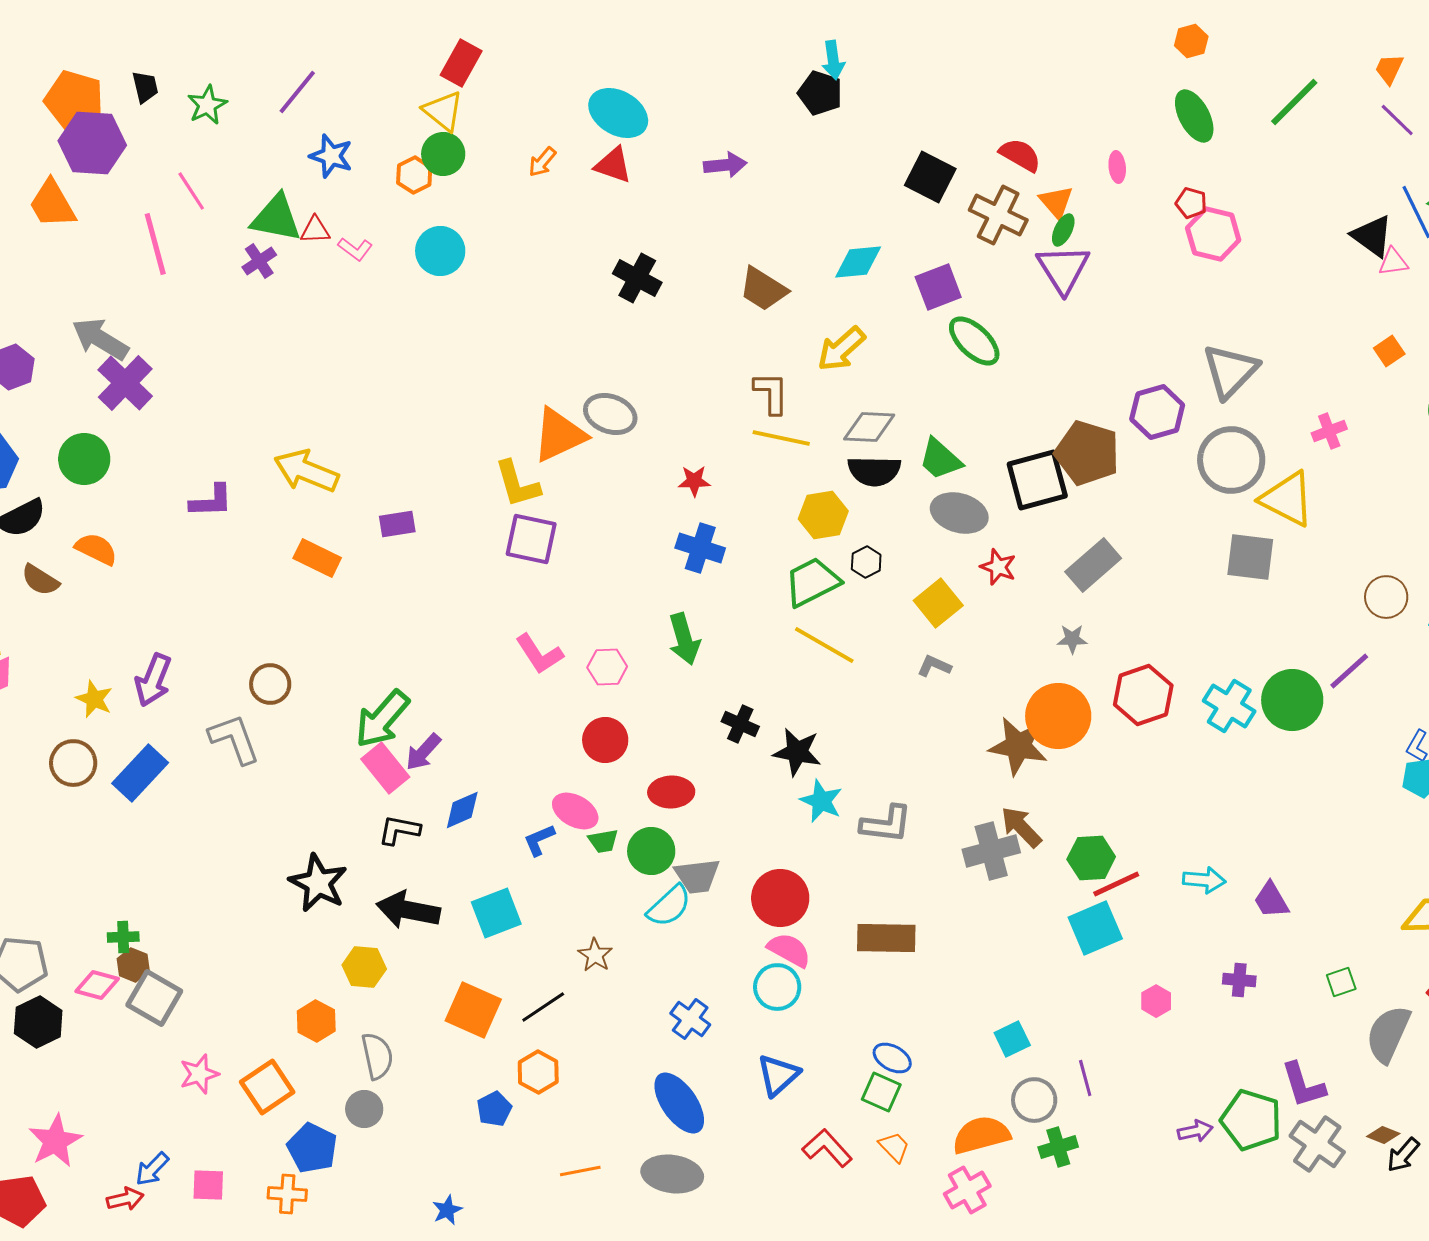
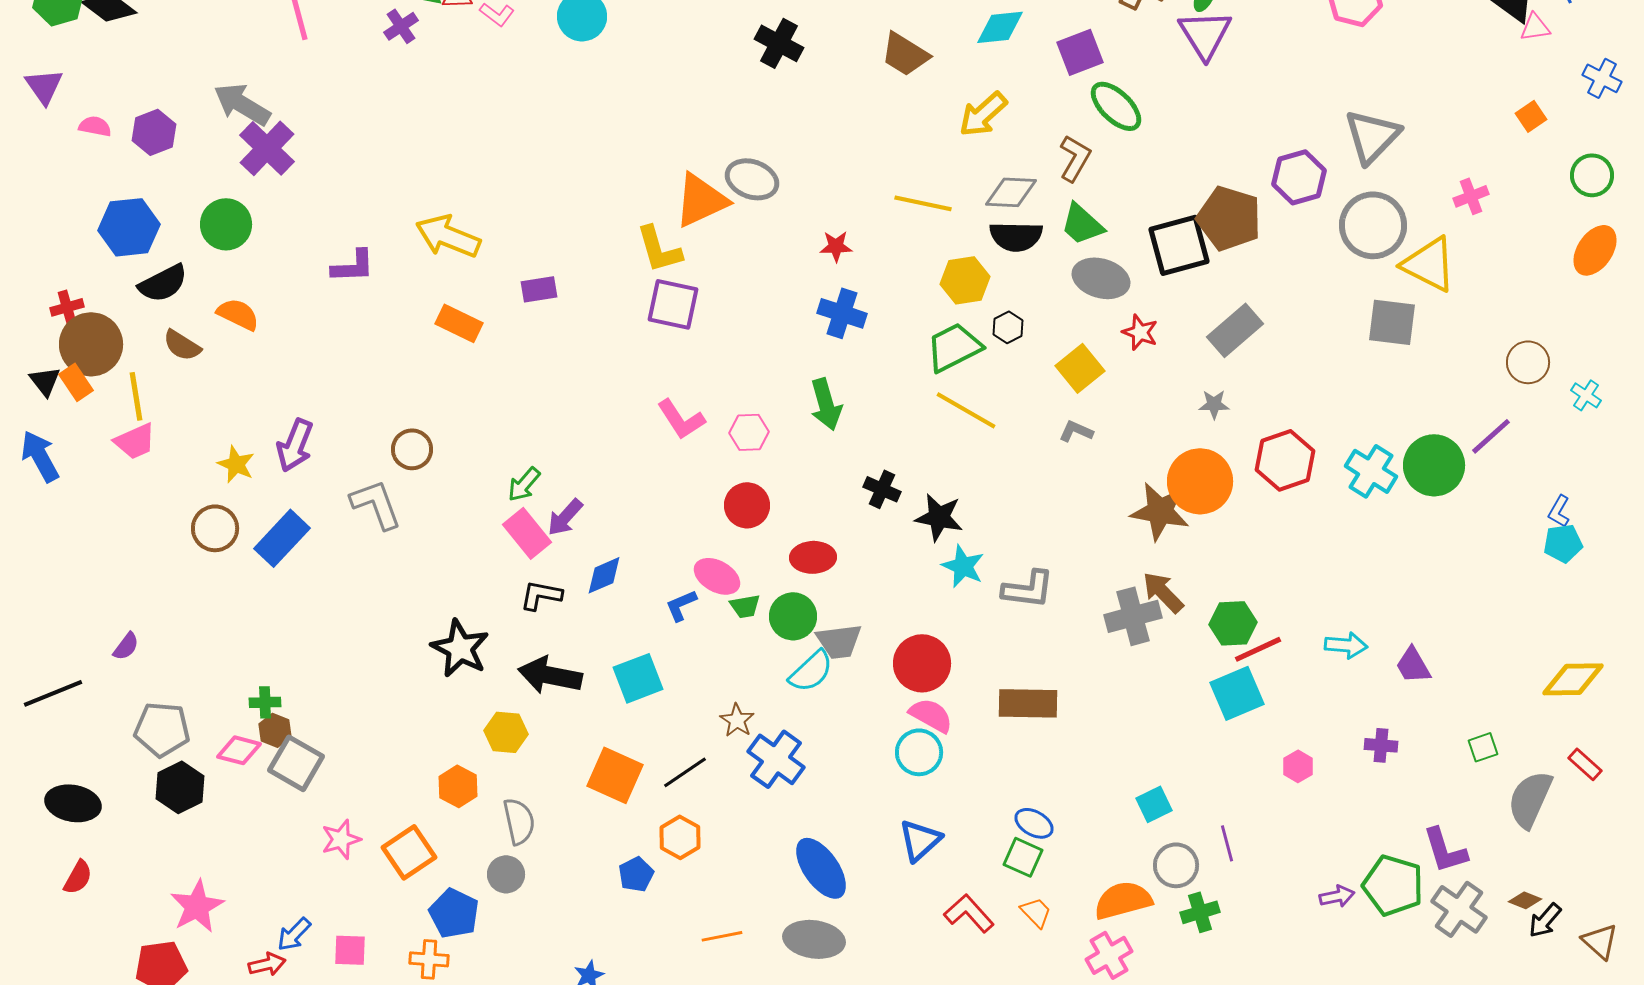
brown L-shape: (771, 393) -> (1075, 158), moved, turned 30
green arrow: (382, 719) -> (524, 484), size x0.6
blue cross: (690, 1019) -> (776, 759), moved, size x1.4

